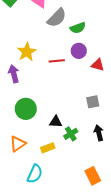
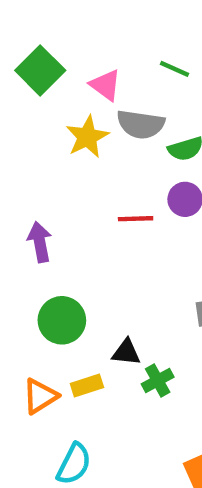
gray semicircle: (57, 18) -> (141, 124), turned 50
yellow star: (27, 52) -> (87, 137), moved
yellow rectangle: (48, 148) -> (87, 385), moved

